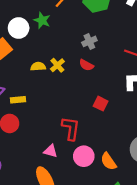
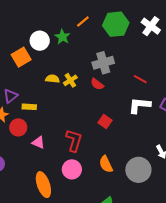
gray cross: (89, 41) -> (103, 63), size x1.5
pink triangle: (51, 151) -> (38, 142), moved
pink circle: (84, 156) -> (72, 169), moved
orange semicircle: (108, 161) -> (106, 164), moved

